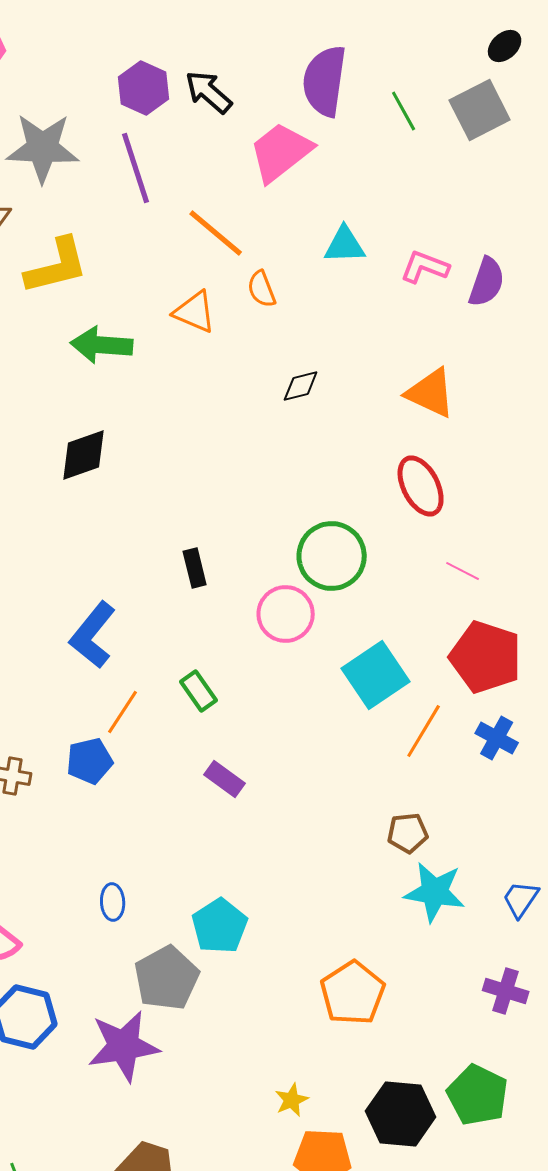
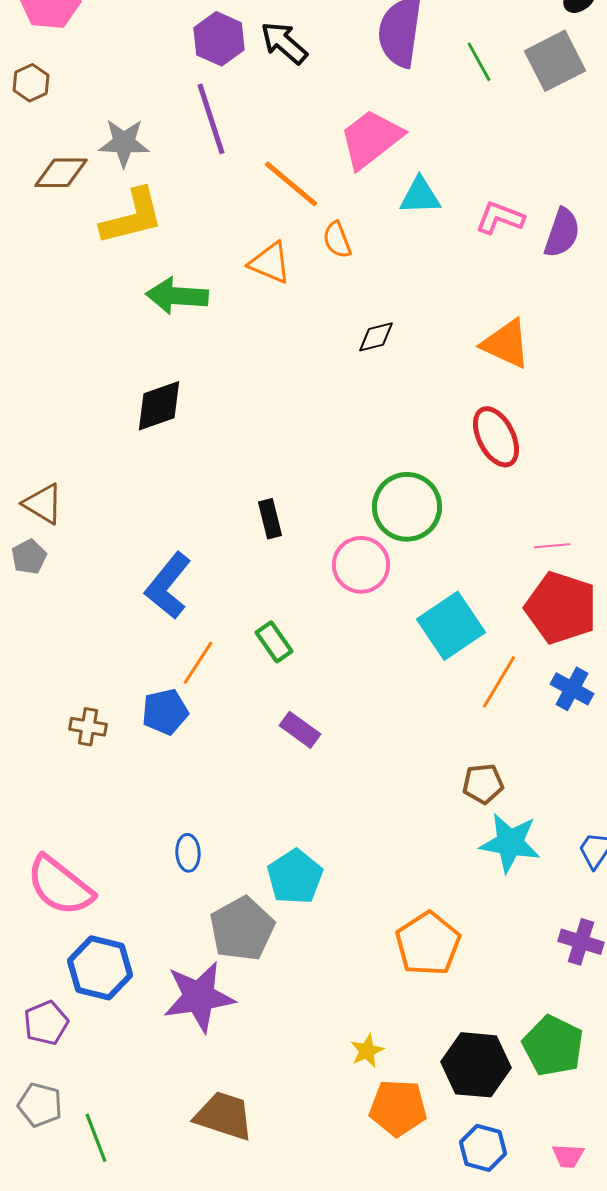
gray star: (43, 148) -> (124, 143), moved, size x0.7
pink trapezoid: (281, 152) -> (371, 139), moved
pink line: (463, 571) -> (552, 546), moved, turned -32

